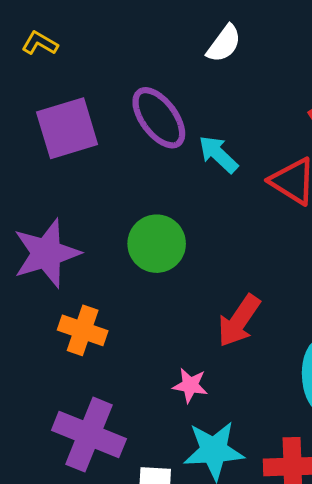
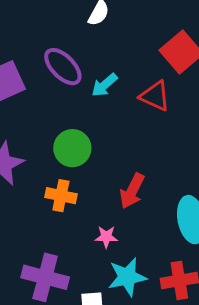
cyan arrow: (218, 154) -> (104, 85), turned -76
orange cross: (83, 330) -> (61, 196), moved

